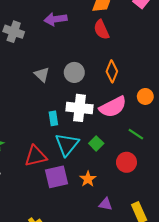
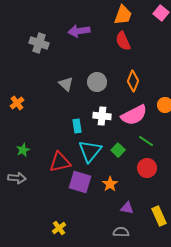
white cross: (79, 108) -> (102, 116), size x0.7
green line: (136, 134) -> (146, 141), moved
purple square: (56, 177) -> (80, 182), turned 30

